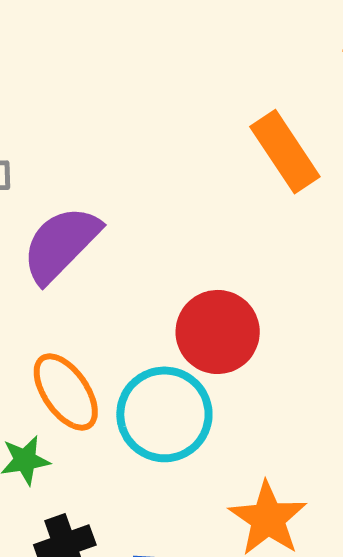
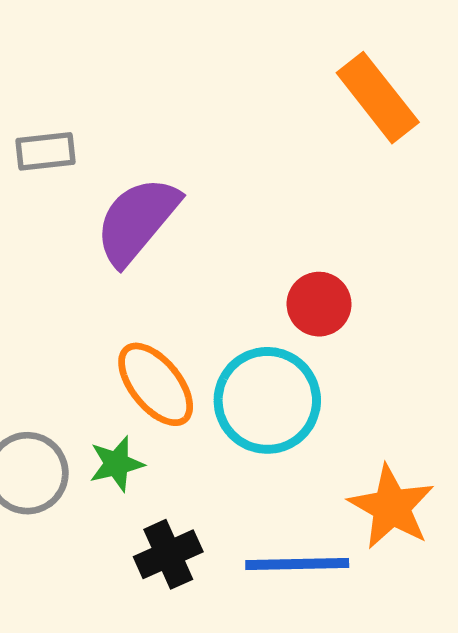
red circle: (218, 332) -> (319, 304), size x0.7

